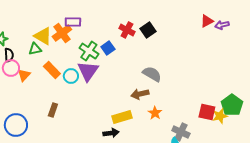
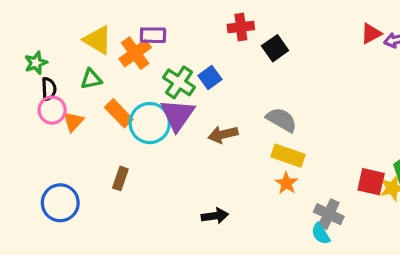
red cross: (127, 30) -> (241, 27), moved, turned -35
yellow triangle: (43, 36) -> (98, 40), moved
cyan circle: (71, 76) -> (150, 123), size x1.6
brown arrow: (140, 94) -> (223, 134), moved
yellow rectangle: (122, 117) -> (288, 156), moved, turned 36

